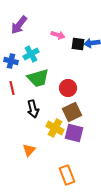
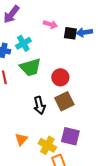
black arrow: (33, 109) -> (39, 105), moved
yellow cross: (55, 128) -> (47, 145), moved
purple square: (74, 133) -> (70, 136), moved

